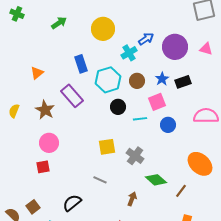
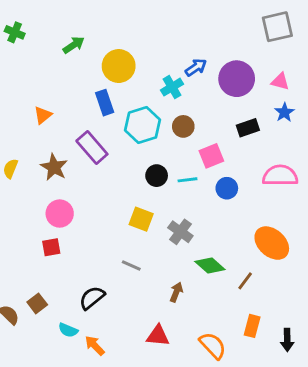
yellow circle: (103, 29) -> (119, 66), moved
blue star: (162, 79) -> (284, 112), moved
black circle: (118, 107) -> (157, 176), moved
yellow square: (107, 147) -> (141, 219), turned 30

